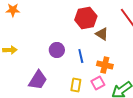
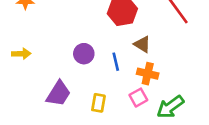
brown triangle: (102, 34) -> (142, 44), moved
yellow rectangle: (76, 85) -> (98, 103), moved

